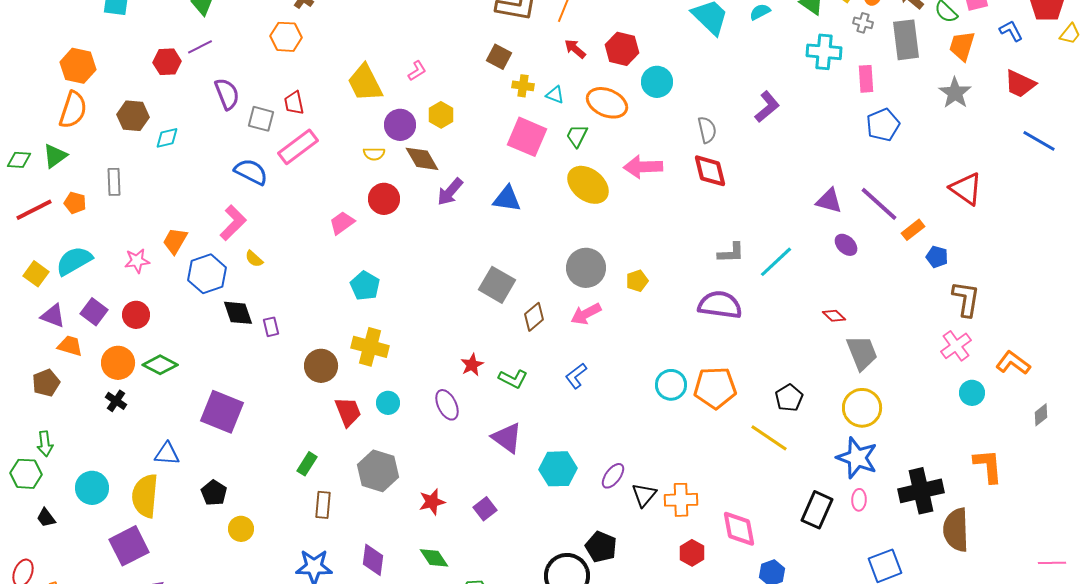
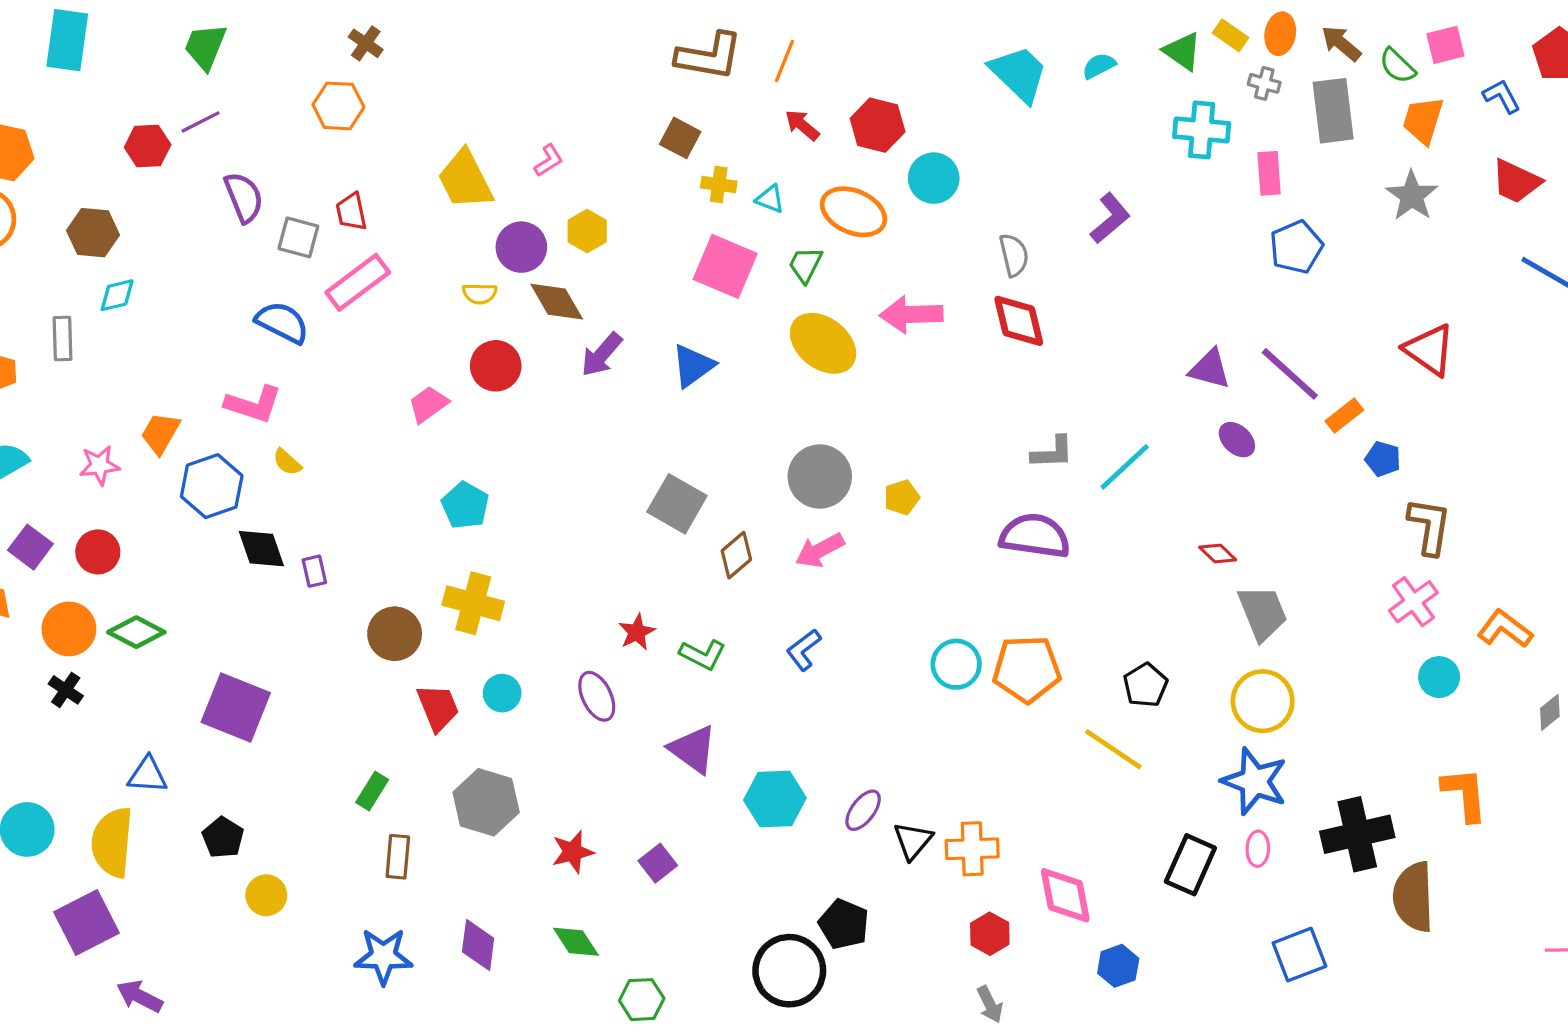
cyan diamond: (167, 138) -> (117, 295), moved
blue triangle: (507, 199) -> (693, 366), turned -44
pink L-shape: (233, 223) -> (253, 404), turned 63

